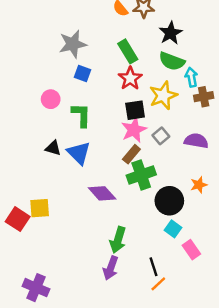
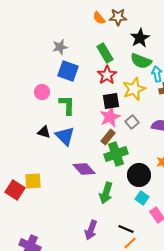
gray star: (73, 44) -> (60, 47), size x0.7
blue square: (82, 73) -> (68, 71), size x1.5
green arrow: (118, 240) -> (106, 193), moved
black line: (153, 267) -> (126, 229), turned -49

